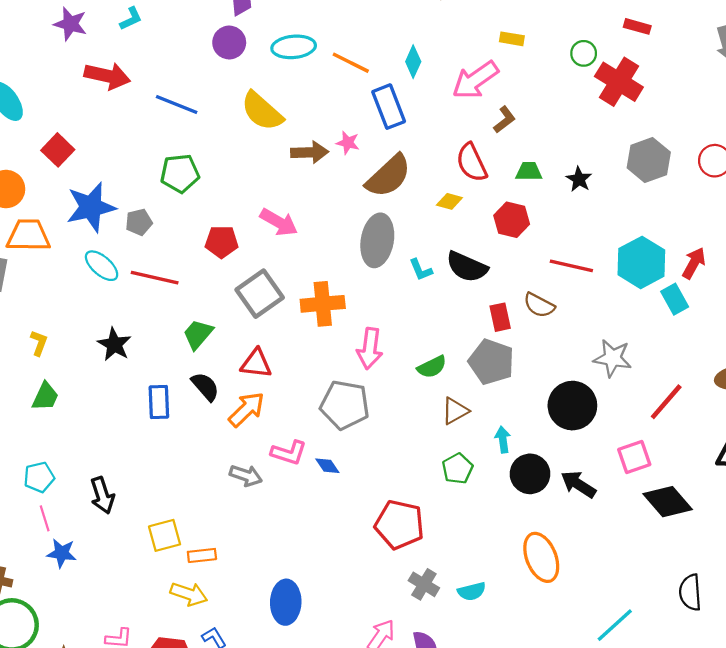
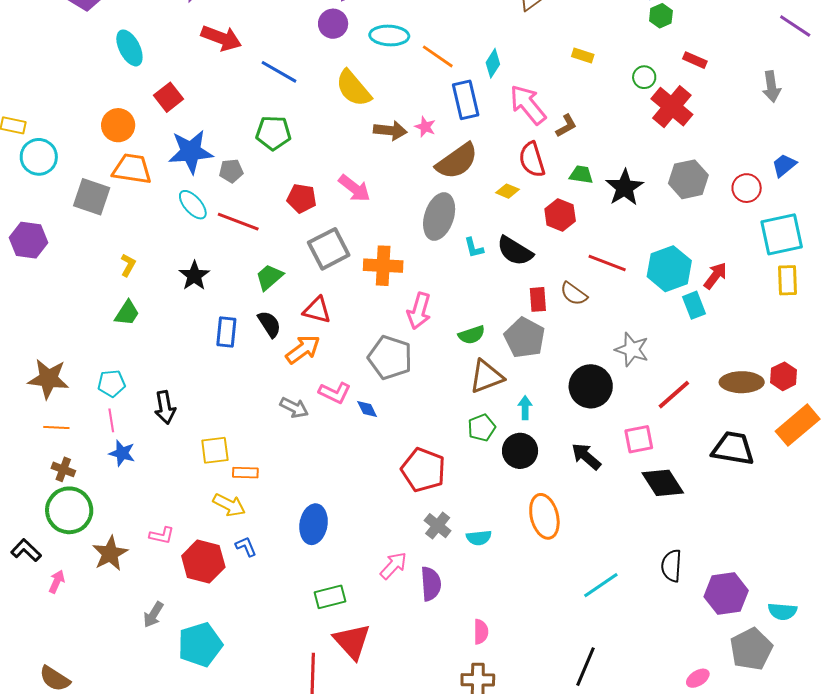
pink arrow: (475, 80) -> (528, 105), moved, turned 78
black star: (579, 179) -> (625, 188), size x1.6
brown triangle: (455, 411) -> (486, 377), size x1.4
black circle: (530, 474) -> (520, 451), moved

